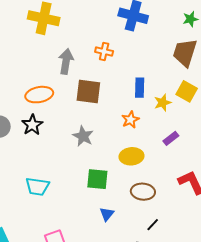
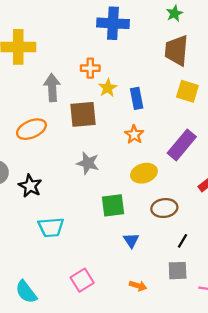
yellow star: (163, 103) -> (108, 88), moved
black star: (32, 125) -> (30, 186), moved
purple rectangle: (171, 138) -> (182, 145), size x1.8

